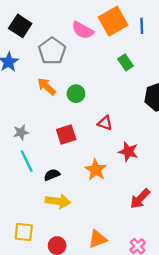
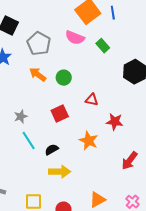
pink semicircle: (83, 30) -> (75, 38), moved

